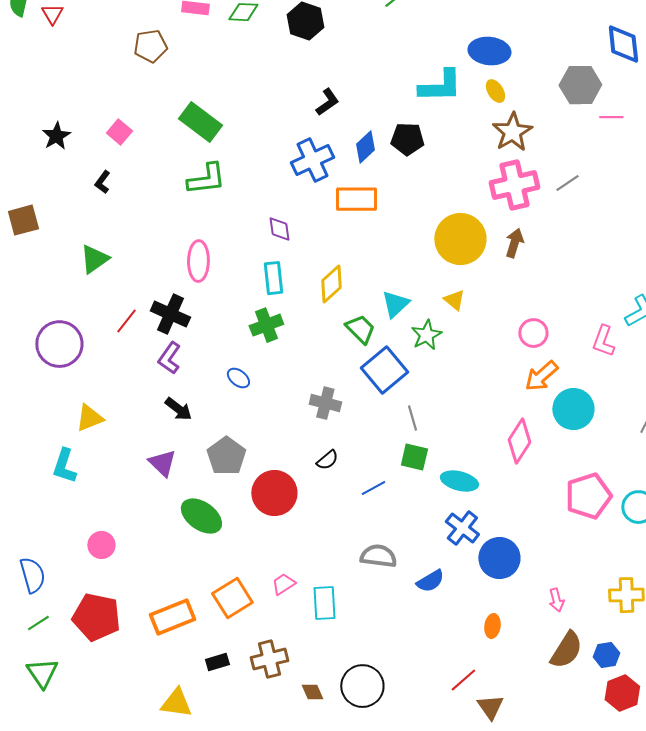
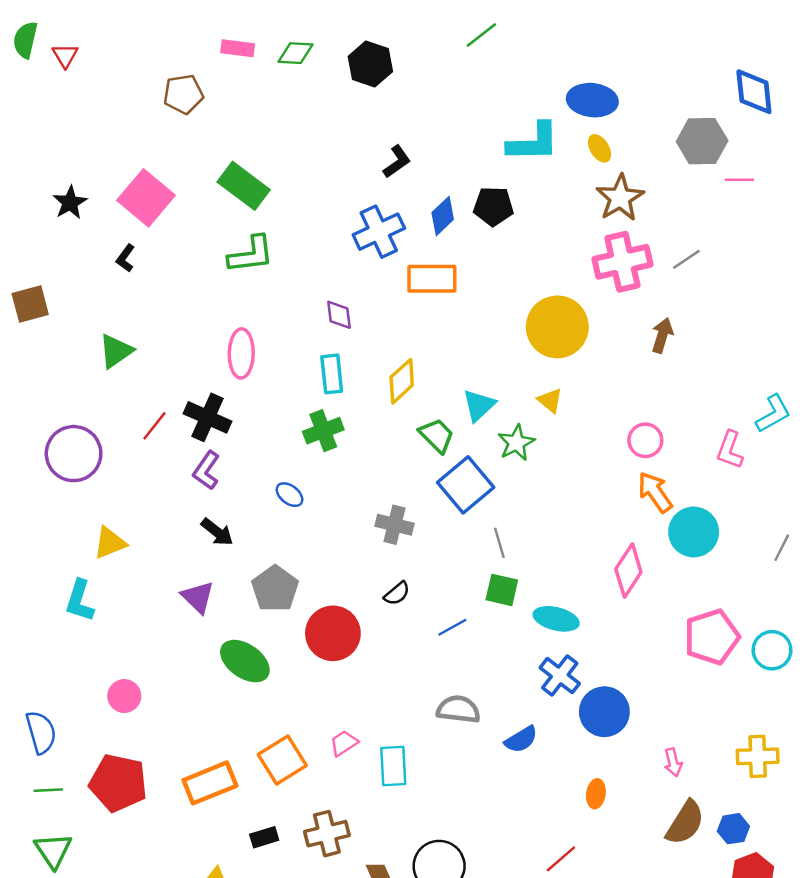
pink square: (119, 132) -> (146, 198), size x1.8
brown arrow: (514, 243) -> (662, 335), moved
orange arrow: (541, 376) -> (655, 492), turned 96
green line: (38, 623) -> (48, 790), turned 30

